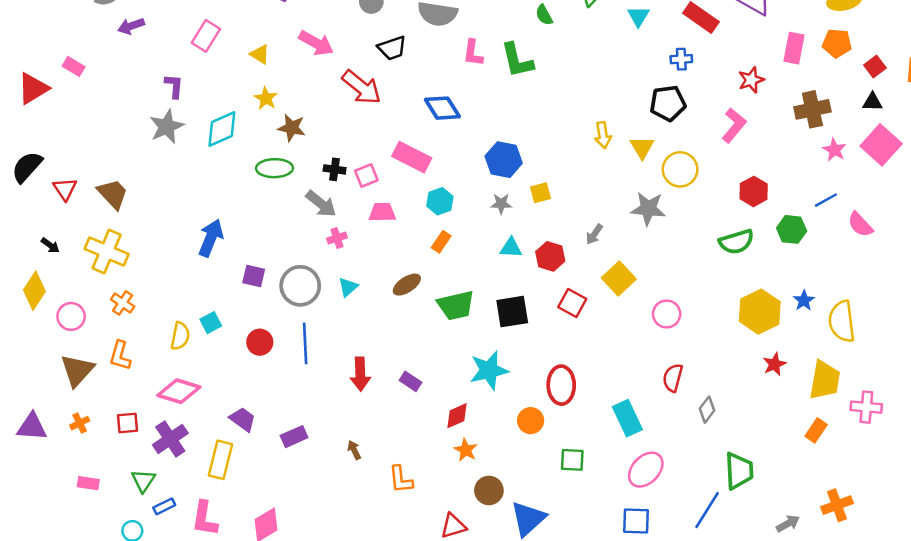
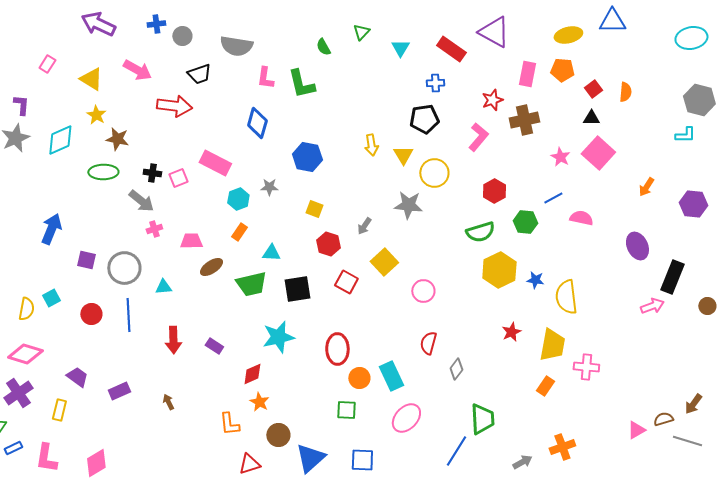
pink rectangle: (206, 36) -> (47, 64), size x0.7
yellow triangle: (260, 54) -> (91, 79), size x1.4
red arrow: (361, 87) -> (174, 106), turned -32
blue diamond: (442, 108) -> (257, 123), moved, turned 48
brown cross: (812, 109) -> (524, 120), moved
blue hexagon: (504, 160) -> (307, 157), moved
yellow square: (540, 193) -> (314, 209), moved, turned 36
gray star: (501, 204) -> (269, 187), moved
pink trapezoid: (382, 212) -> (191, 241), moved
pink semicircle: (860, 225) -> (581, 218), turned 145
cyan triangle: (511, 248) -> (271, 253), moved
cyan triangle: (348, 287) -> (163, 287), moved, turned 36
blue star: (804, 301) -> (535, 280), turned -30
yellow hexagon: (760, 312) -> (499, 270), moved
orange circle: (531, 421) -> (359, 378), moved
yellow rectangle: (221, 460) -> (59, 410), size x0.7
orange L-shape: (401, 479) -> (229, 424), moved
blue square: (636, 521) -> (362, 460), moved

